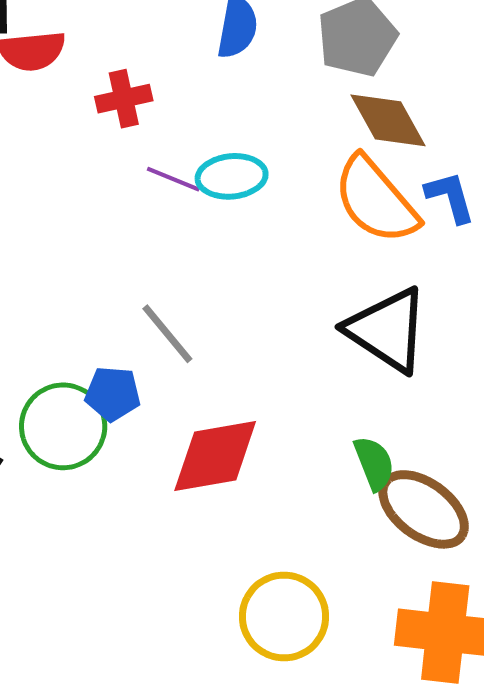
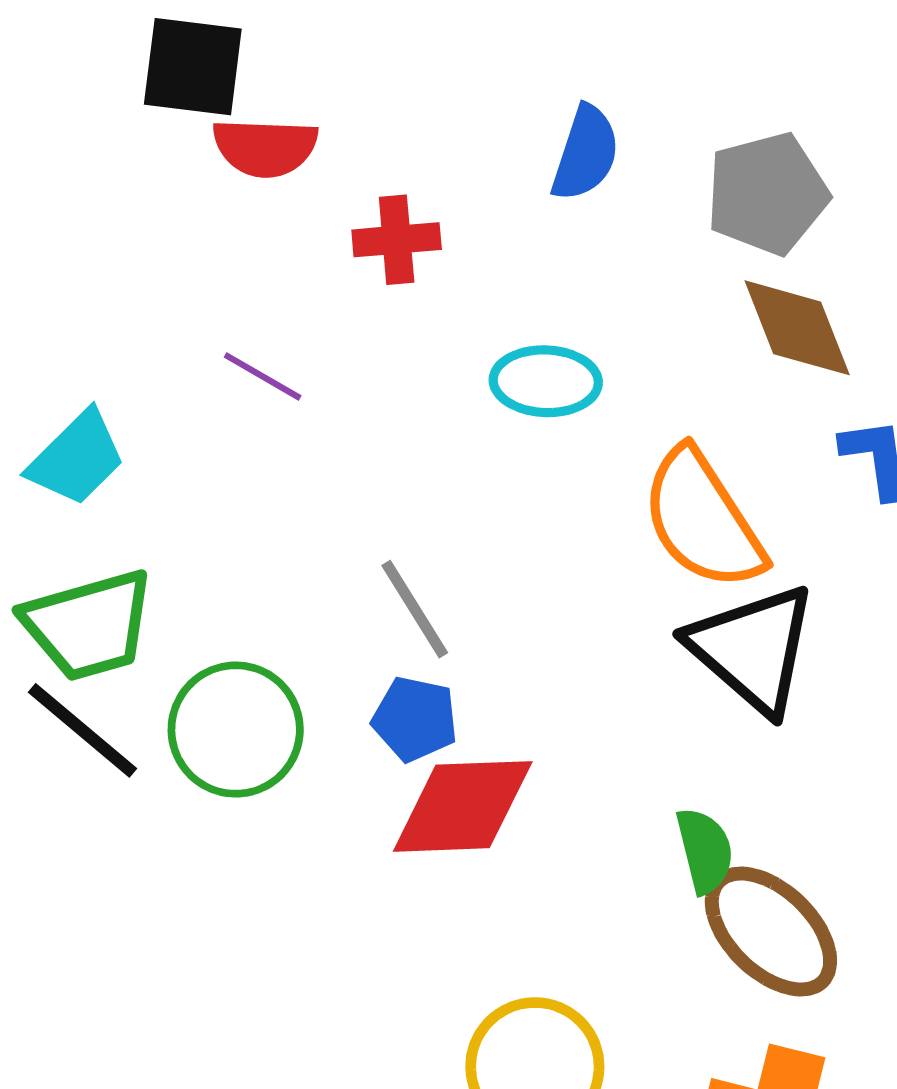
purple line: (173, 179) -> (263, 376), moved
orange semicircle: (376, 200) -> (703, 520), moved
blue pentagon: (113, 394) -> (415, 719), moved

